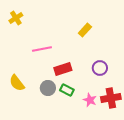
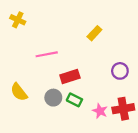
yellow cross: (16, 18) -> (18, 20), turned -32
purple circle: (100, 68) -> (120, 71), moved

